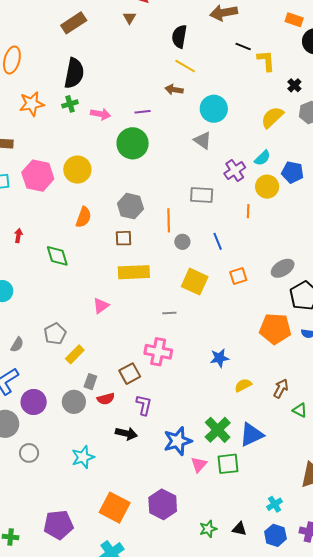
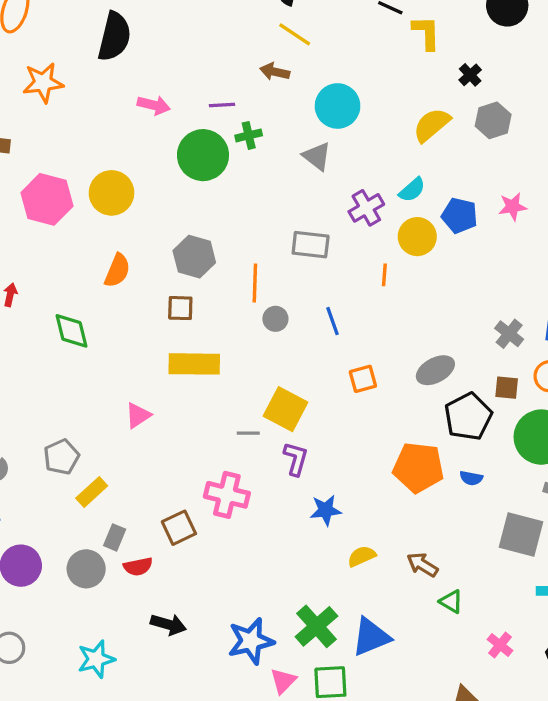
green cross: (70, 104) -> (249, 135), moved
yellow square: (195, 282) -> (285, 409), moved
brown arrow: (281, 388) -> (422, 565), turned -90
purple L-shape: (144, 405) -> (296, 459), moved

